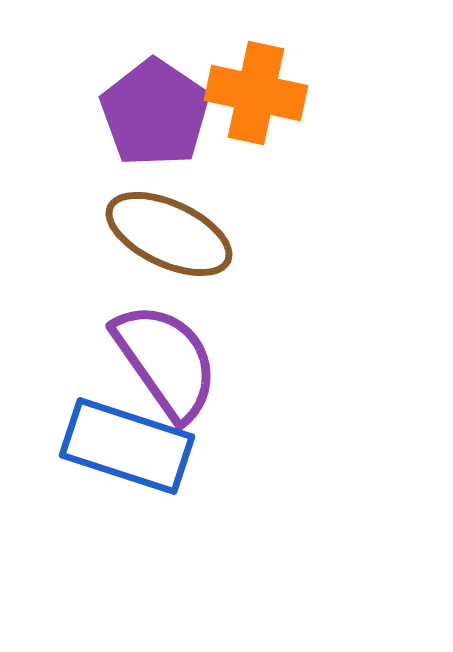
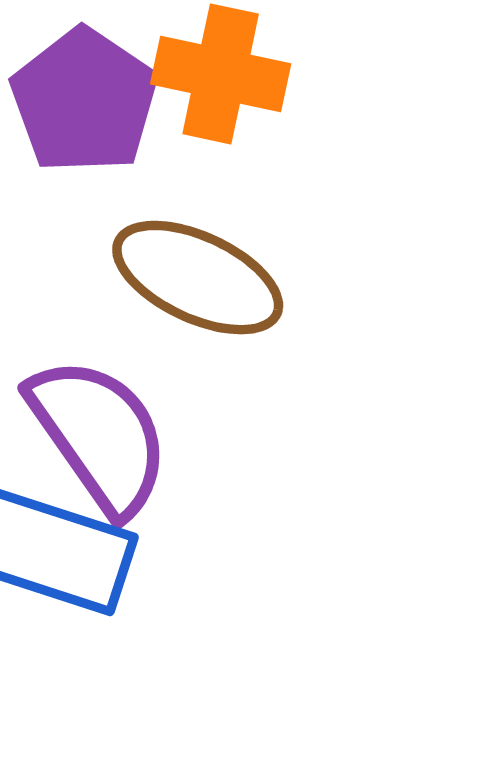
brown ellipse: (169, 234) -> (198, 278), moved

